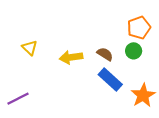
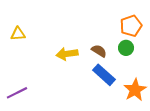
yellow triangle: (30, 48) -> (18, 34), moved, turned -49

